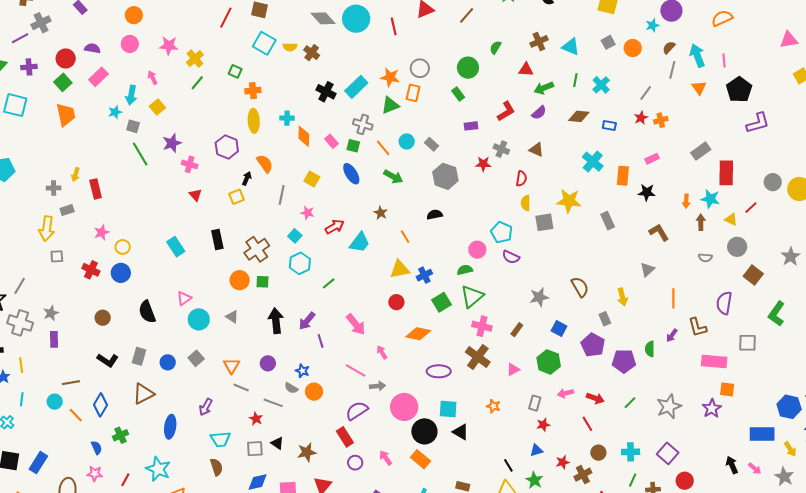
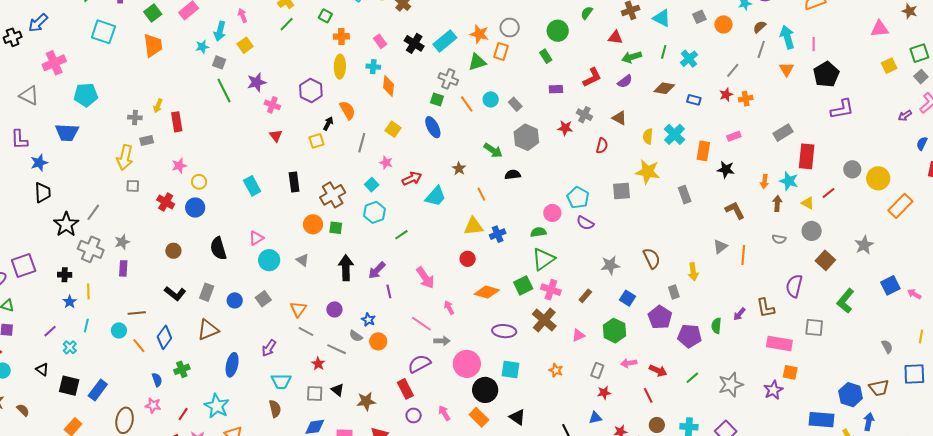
pink rectangle: (331, 141) -> (380, 41), moved
green arrow: (393, 177) -> (493, 150), moved
yellow semicircle: (526, 203) -> (648, 136), moved
orange line: (673, 298) -> (743, 255), moved
green square: (442, 302) -> (523, 285), moved
black triangle: (461, 432) -> (517, 417), moved

